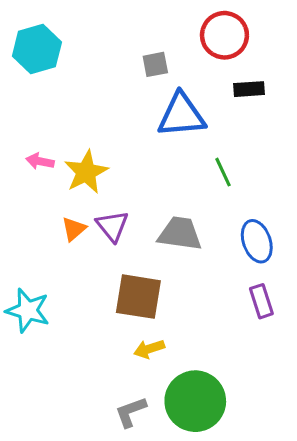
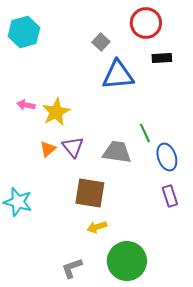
gray square: (155, 64) -> (101, 42), turned -36
green line: (223, 172) -> (145, 133), moved
gray L-shape: (131, 412) -> (72, 268), moved

